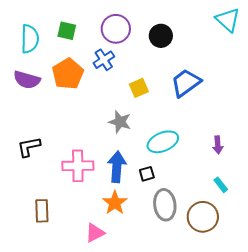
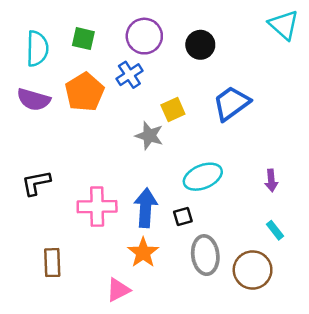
gray star: (120, 122) -> (149, 136), moved

